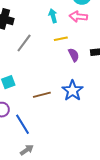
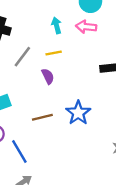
yellow line: (61, 39) -> (54, 53), moved
purple semicircle: (74, 55) -> (48, 76), moved

